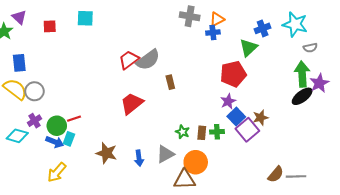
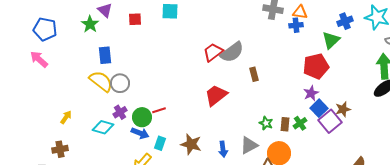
orange triangle: (217, 19) -> (300, 12), turned 35
green cross: (217, 132) -> (300, 123), turned -32
cyan rectangle: (69, 139) -> (160, 143), moved

